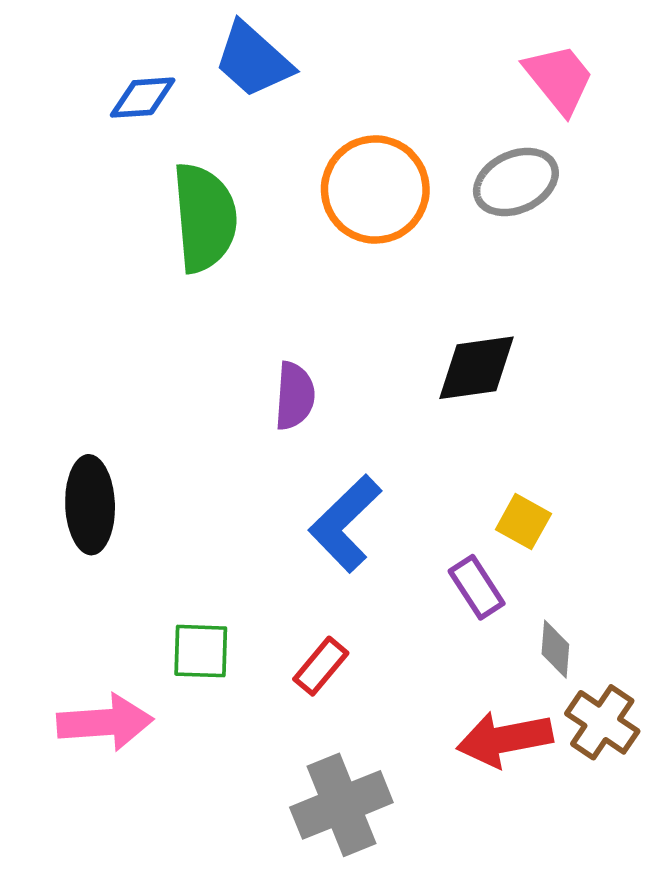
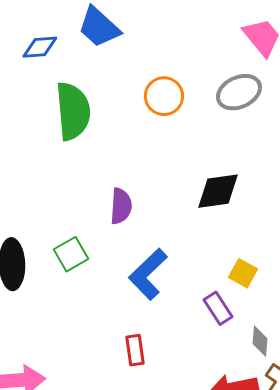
orange circle: (375, 189) -> (164, 96), size x0.7
green square: (201, 651) -> (71, 254), moved, turned -32
red rectangle: (321, 666) -> (135, 350), turned -48

